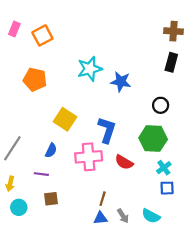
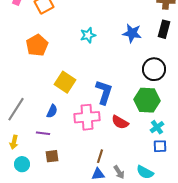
cyan star: (90, 69) -> (88, 35), size x0.7
orange pentagon: (35, 79) -> (37, 45), turned 30
blue star: (121, 82) -> (132, 33), moved
black circle: (161, 105) -> (154, 69), size x1.5

